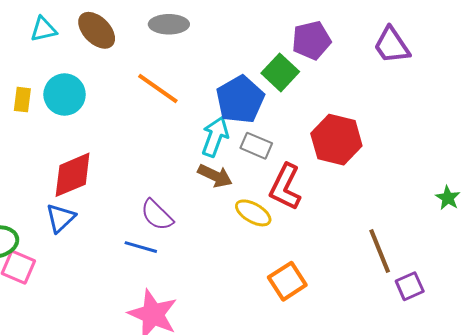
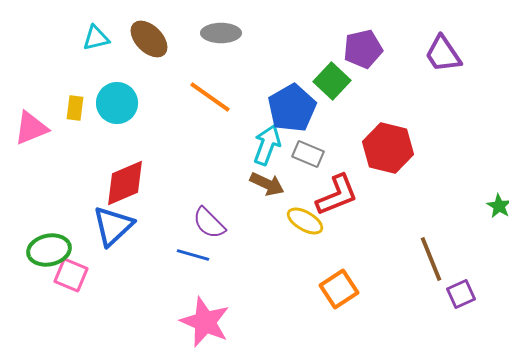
red L-shape: (285, 187) -> (337, 195), turned -138
blue triangle: (61, 218) -> (113, 226), size x1.4

